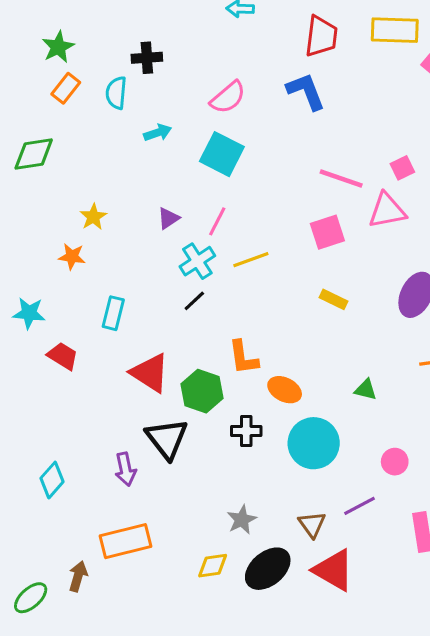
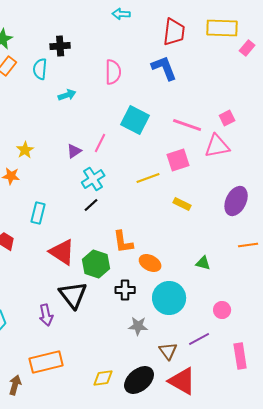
pink semicircle: (228, 97) -> (113, 72), turned -50
cyan square: (222, 154) -> (135, 120), moved
pink line: (217, 221) -> (100, 143), moved
yellow line: (251, 260) -> (148, 178), moved
gray star: (242, 520) -> (138, 326), moved, turned 30

